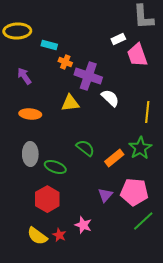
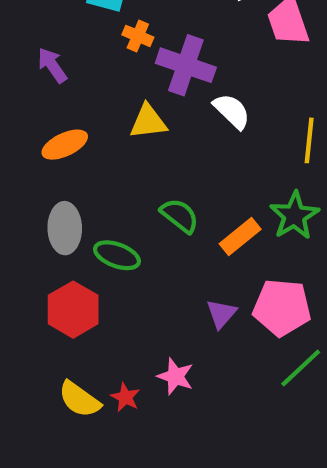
orange ellipse: (30, 114) -> (65, 145), turned -30
red hexagon: (47, 199) -> (73, 310), moved

